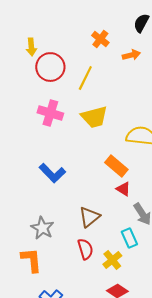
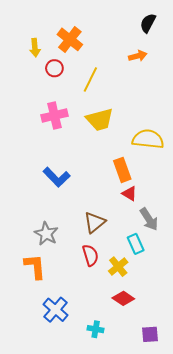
orange cross: (100, 39) -> (70, 39), moved, size x1.4
red circle: (50, 67) -> (54, 68), size x0.6
pink cross: (50, 113) -> (54, 115), turned -30
orange rectangle: (116, 166) -> (122, 170), turned 30

